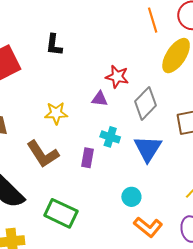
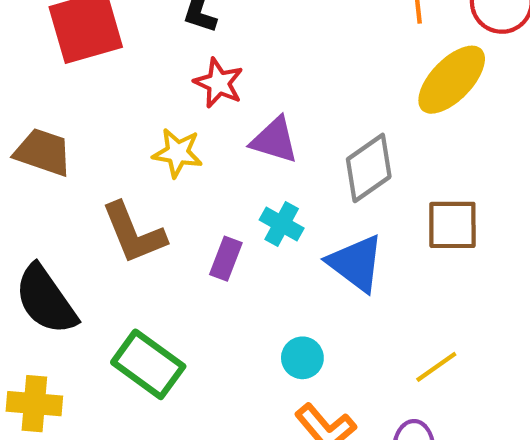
red star: (117, 77) -> (219, 83), moved
purple triangle: (100, 99) -> (275, 140), size x1.4
blue triangle: (148, 149) -> (356, 263), turned -36

